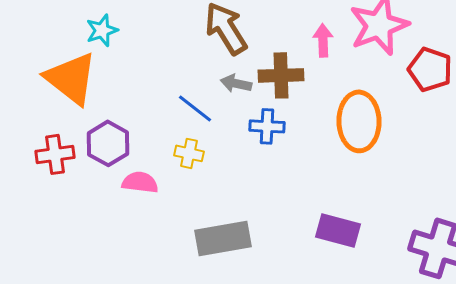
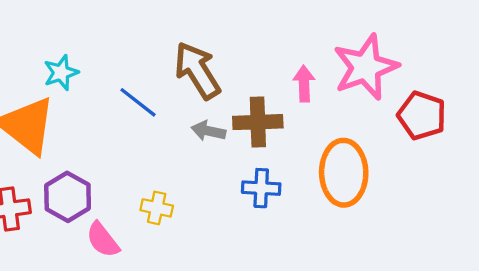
blue line: (195, 108) -> (138, 102), moved
blue cross: (267, 126) -> (261, 188), moved
pink semicircle: (140, 182) -> (103, 240), turned -135

